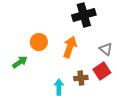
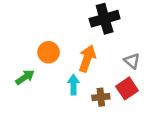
cyan arrow: (59, 87) -> (73, 85), moved

